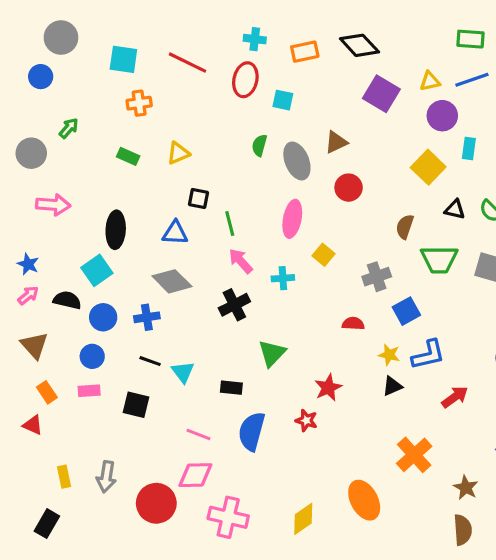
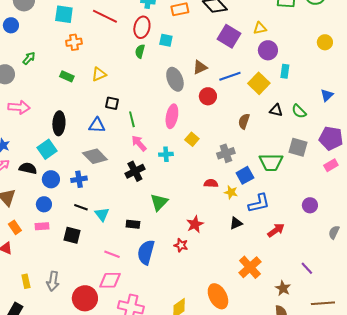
blue line: (472, 80) -> (230, 76), moved
green semicircle: (259, 145) -> (140, 51), moved
green trapezoid: (439, 259) -> (271, 162), moved
yellow star: (389, 355) -> (231, 192), moved

